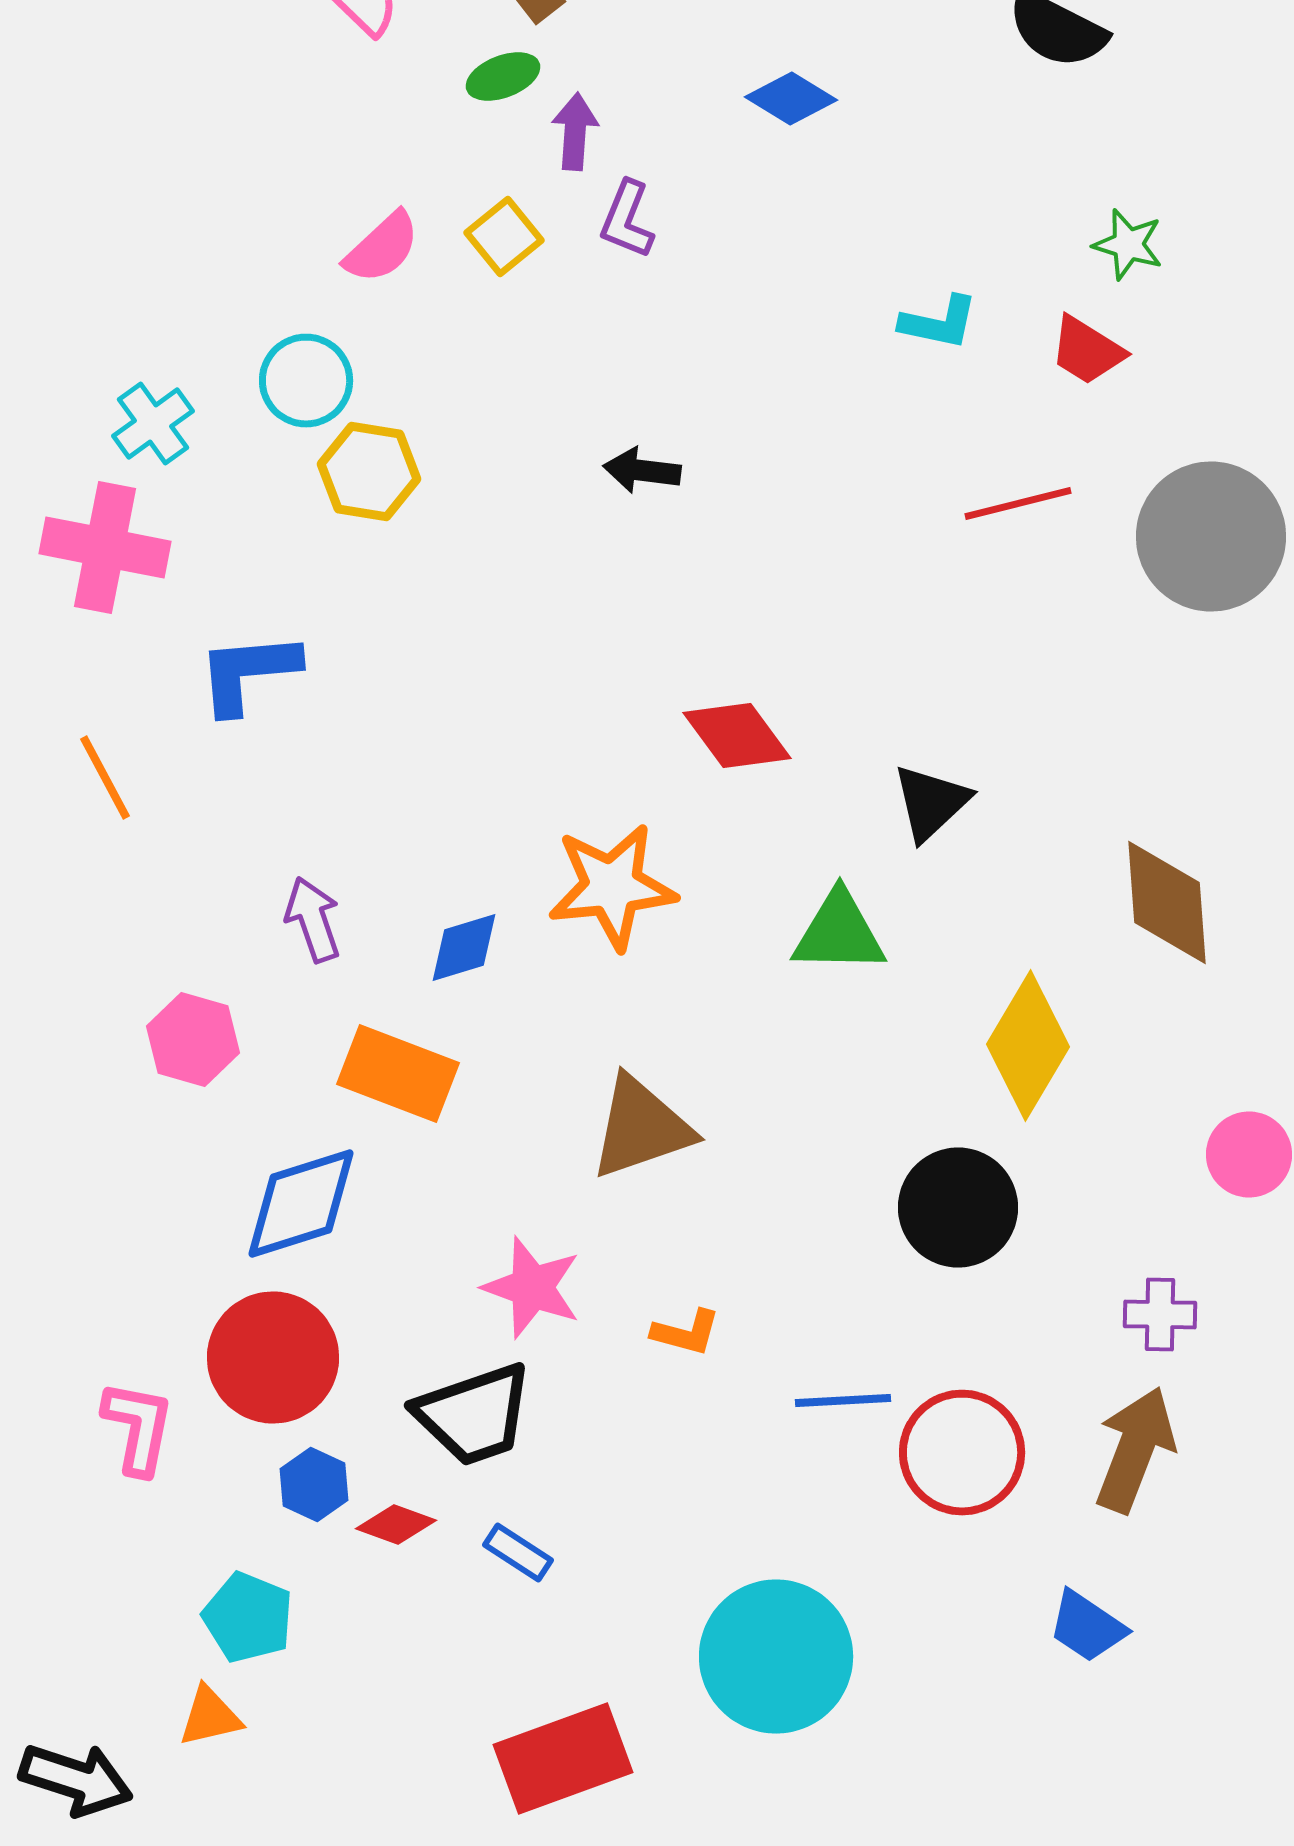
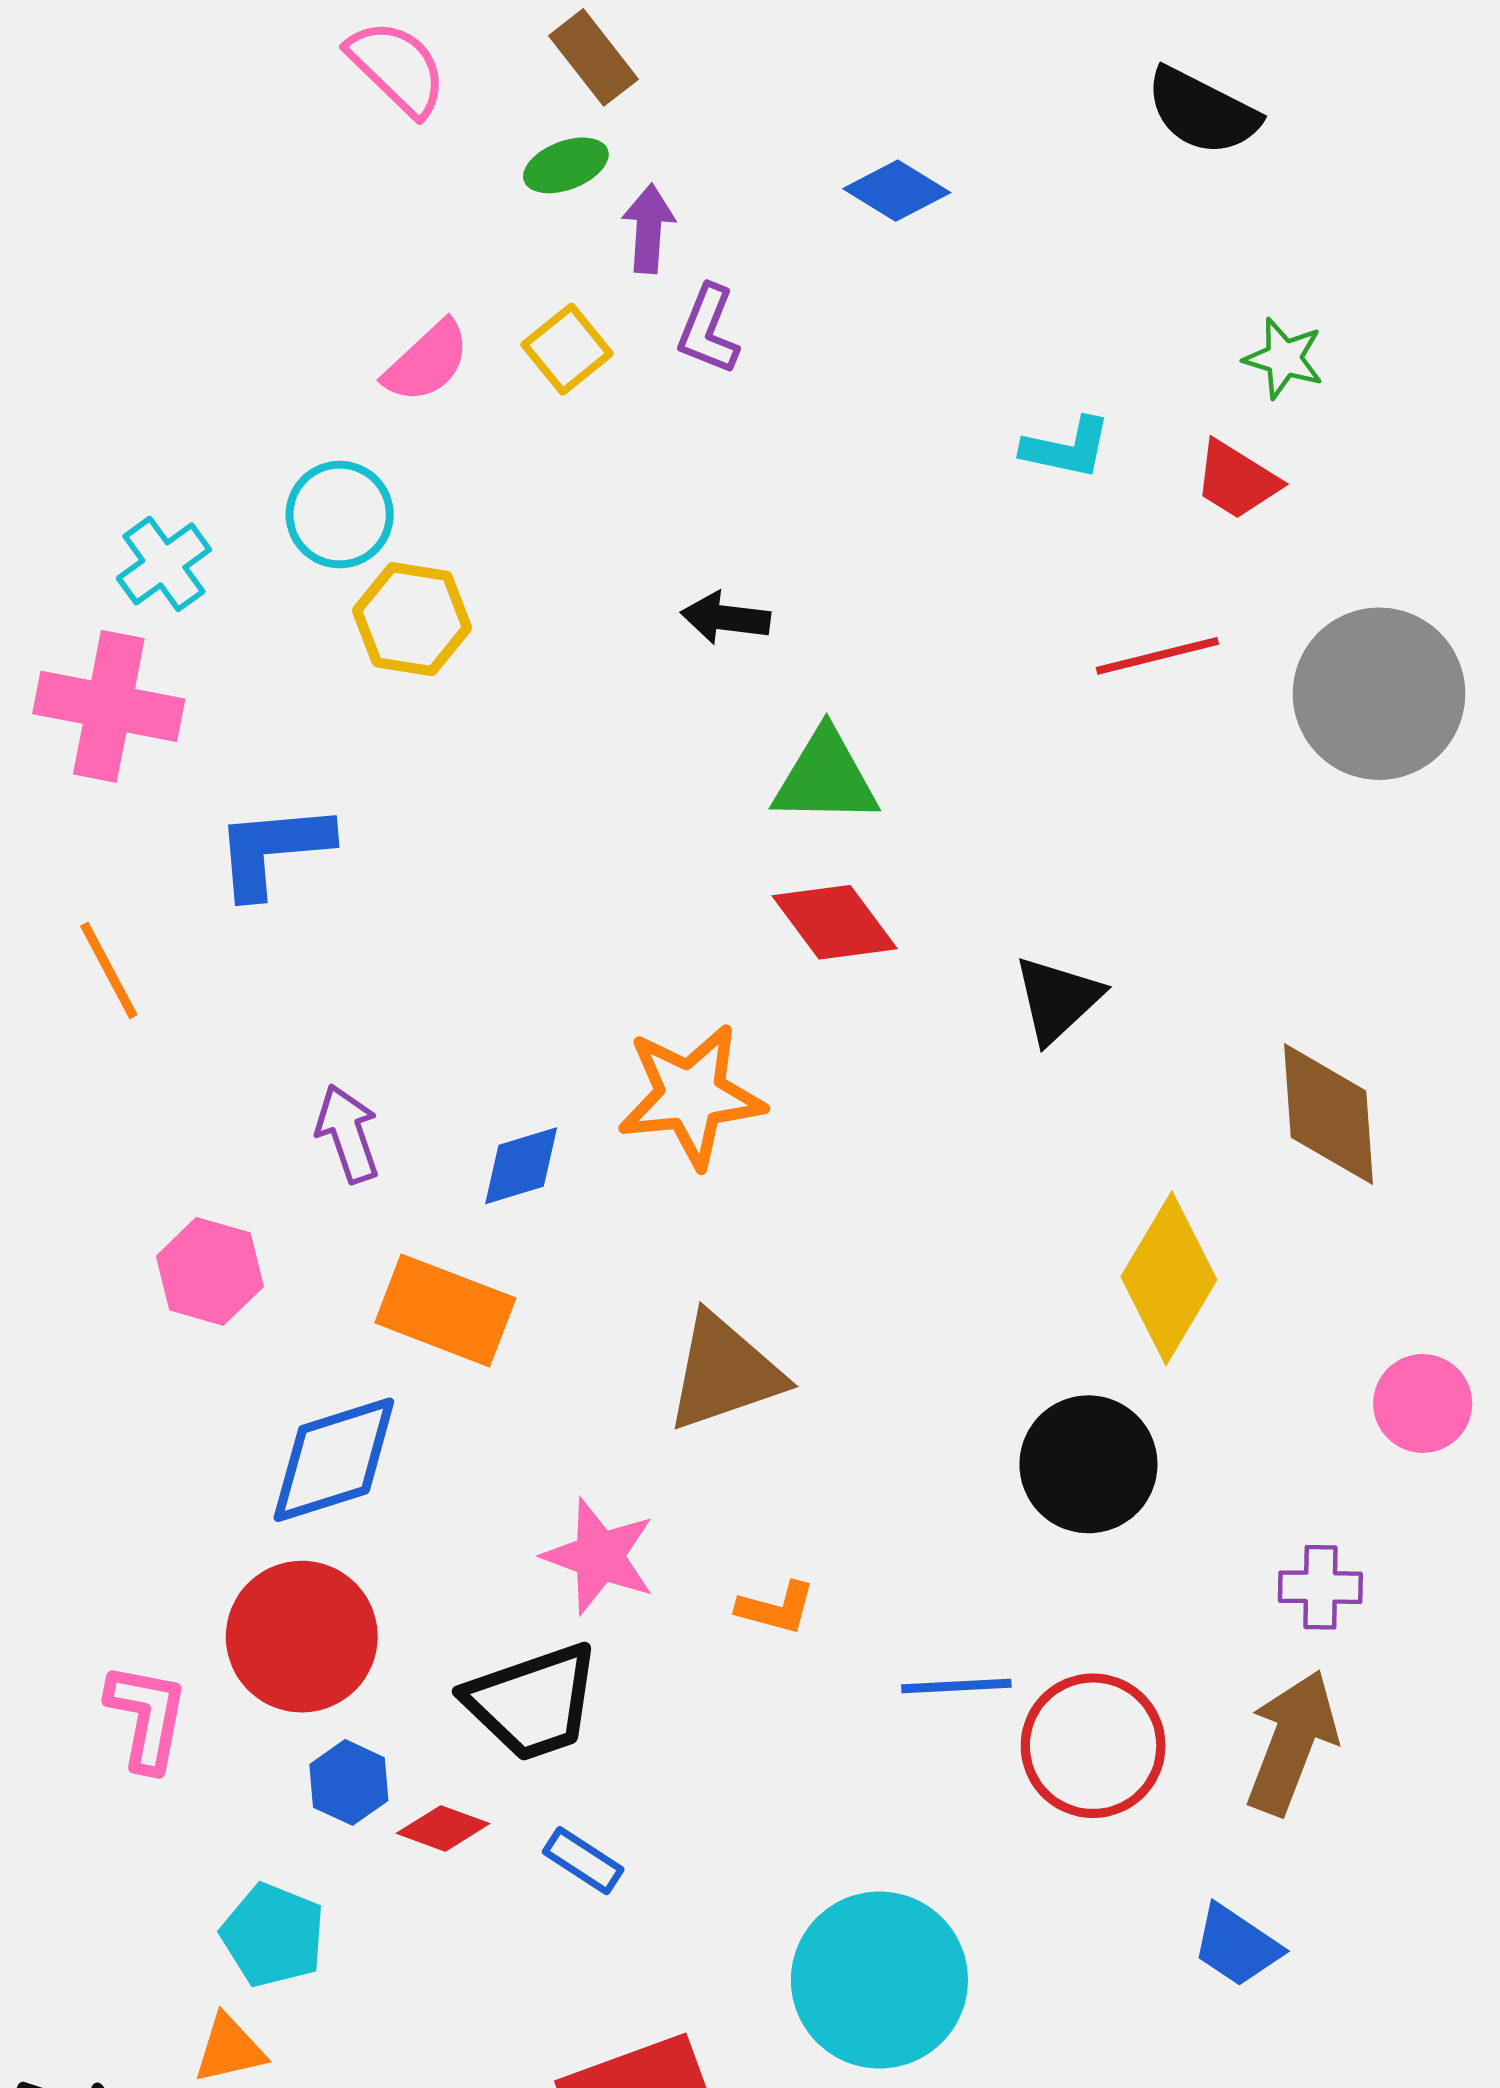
green triangle: (839, 932) -> (825, 778), moved

